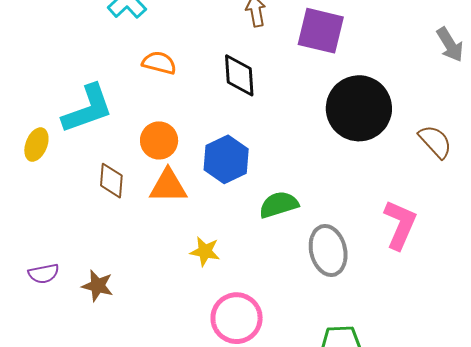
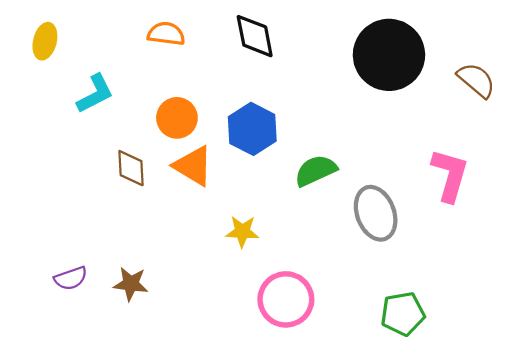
cyan L-shape: (88, 109) -> (95, 94), size x0.7
yellow ellipse: (36, 145) -> (45, 41), moved
orange triangle: (168, 186) -> (193, 166), turned 39

